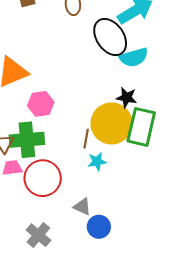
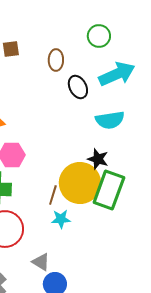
black ellipse: (110, 37) -> (78, 87), moved, size x0.6

